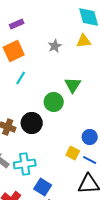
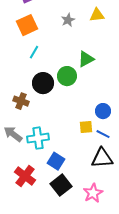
green triangle: (73, 85) -> (86, 59), turned 30
black circle: (32, 123) -> (43, 83), moved
yellow square: (73, 153) -> (86, 127), turned -32

